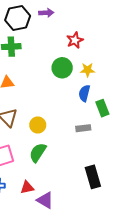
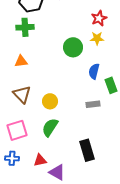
red star: (75, 40) -> (99, 18), moved
yellow star: (88, 70) -> (97, 38), moved
black rectangle: (93, 177) -> (87, 150), moved

